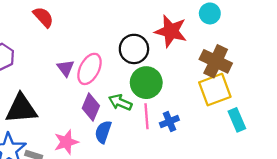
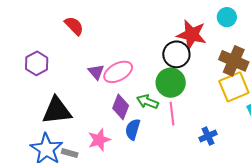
black circle: (134, 49) -> (176, 54), moved
pink ellipse: (90, 69) -> (118, 72), turned 36
blue cross: (169, 122) -> (208, 136), moved

